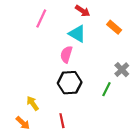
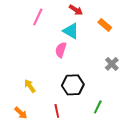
black hexagon: (70, 83) -> (73, 85), moved
green line: (107, 89) -> (98, 107), moved
yellow arrow: (33, 103) -> (30, 86), moved

